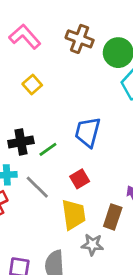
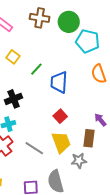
green line: (48, 149) -> (36, 69), moved
gray line: (37, 187) -> (34, 148), moved

